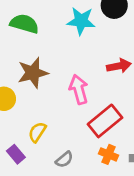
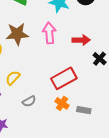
pink arrow: (79, 89) -> (49, 33), moved

